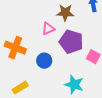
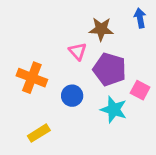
pink triangle: (48, 29) -> (78, 51), turned -48
cyan star: (74, 85) -> (114, 110), moved

